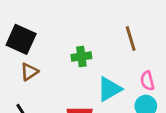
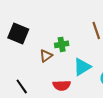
brown triangle: (29, 72) -> (46, 56), moved

